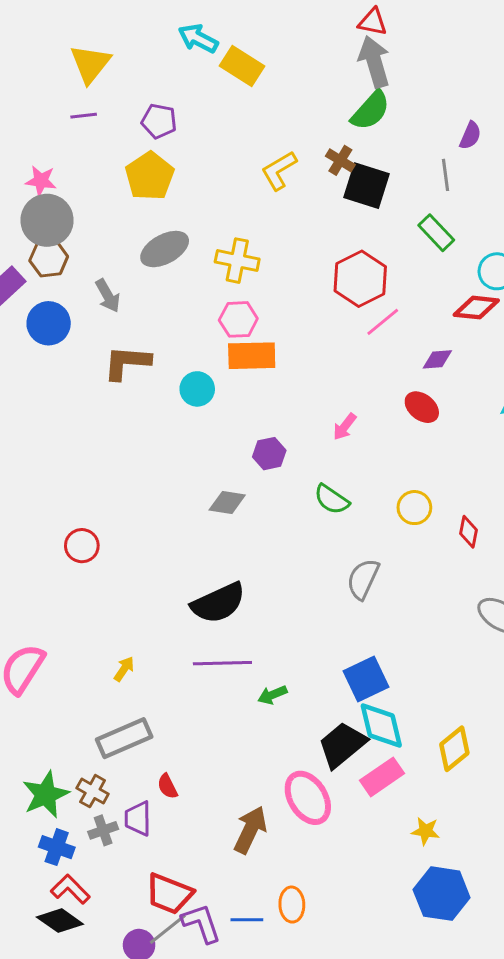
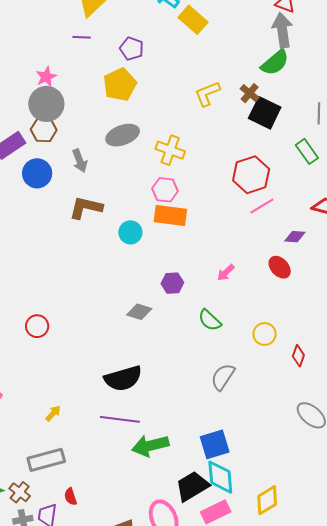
pink star: (41, 181) -> (46, 77), turned 30
green arrow: (272, 695) -> (150, 446), size x1.8

